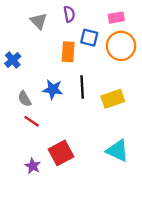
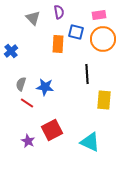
black line: (82, 87) -> (87, 74), moved
blue star: (53, 89) -> (45, 87), moved
gray semicircle: (25, 99) -> (21, 84), turned 48
yellow rectangle: (113, 99) -> (104, 100), moved, turned -66
cyan triangle: (117, 151) -> (90, 142), moved

